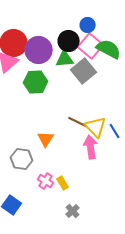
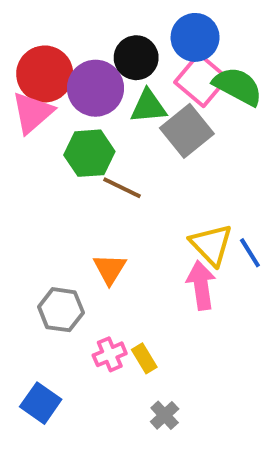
blue circle: (88, 25) -> (195, 37), size x1.5
black circle: (69, 41) -> (136, 58), moved
brown line: (78, 122) -> (122, 188), moved
pink cross: (46, 181) -> (110, 354), turned 35

